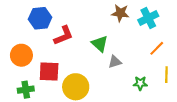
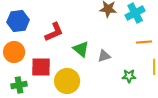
blue hexagon: (40, 18) -> (18, 21), moved
green triangle: (100, 44) -> (81, 49), moved
orange line: (157, 48) -> (144, 42), turned 42

